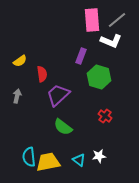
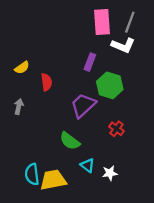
gray line: (117, 20) -> (130, 22), turned -30
purple trapezoid: (58, 95) -> (83, 105), moved
cyan triangle: (79, 160) -> (88, 165), moved

